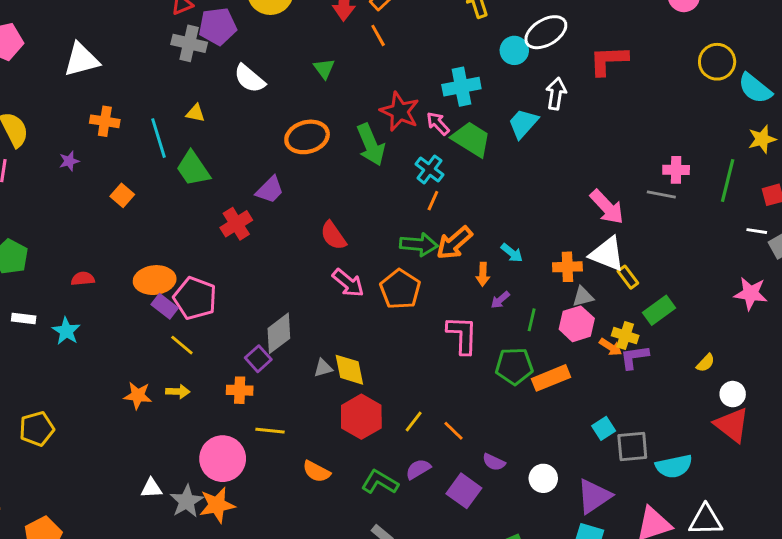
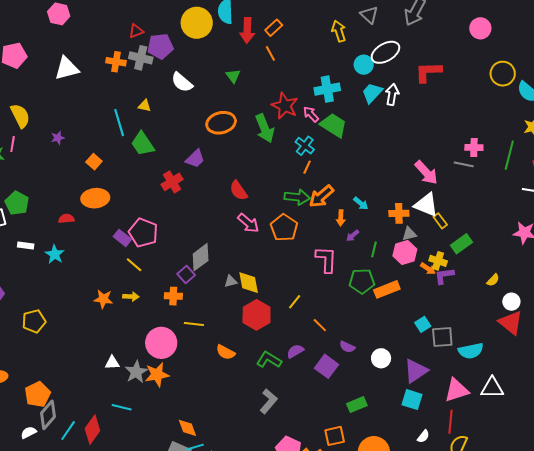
orange cross: (105, 121) -> (116, 62), moved
cyan trapezoid: (523, 123) -> (372, 93), moved
orange ellipse: (155, 280) -> (95, 198), moved
yellow line: (414, 422) -> (295, 302), moved

